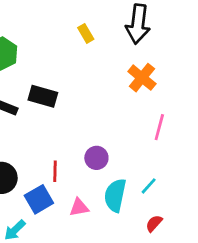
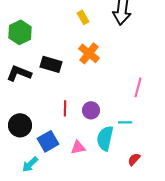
orange cross: (142, 78) -> (89, 53), moved
red line: (55, 171) -> (65, 108), moved
cyan line: (149, 186) -> (125, 122), moved, turned 48

